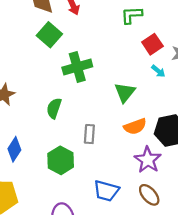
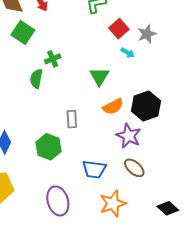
green cross: (77, 67) -> (53, 59), size x0.6
green semicircle: (54, 108) -> (36, 79), moved

